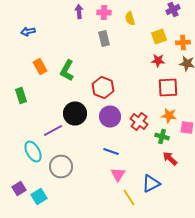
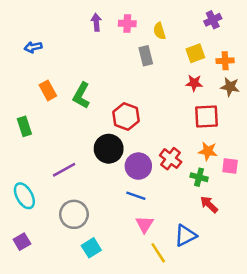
gray rectangle: (104, 38) -> (146, 56), moved
black circle: (75, 114) -> (109, 149), moved
purple circle: (110, 116) -> (138, 166), moved
cyan ellipse: (33, 152) -> (24, 196), moved
cyan square: (39, 196) -> (91, 248), moved

